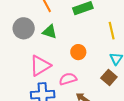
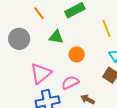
green triangle: (50, 32) -> (56, 37), moved

